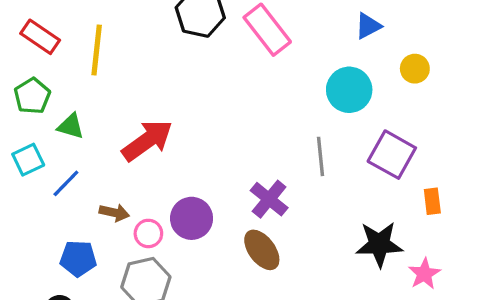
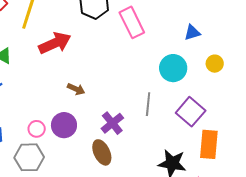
red arrow: (147, 140) -> (55, 43), moved
orange rectangle: (432, 201) -> (209, 144), size x1.8
brown arrow: (114, 213) -> (76, 89), moved

